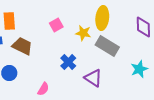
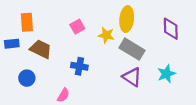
blue cross: (68, 62) -> (79, 66), moved, turned -35
purple triangle: (93, 78) -> (132, 77), moved

